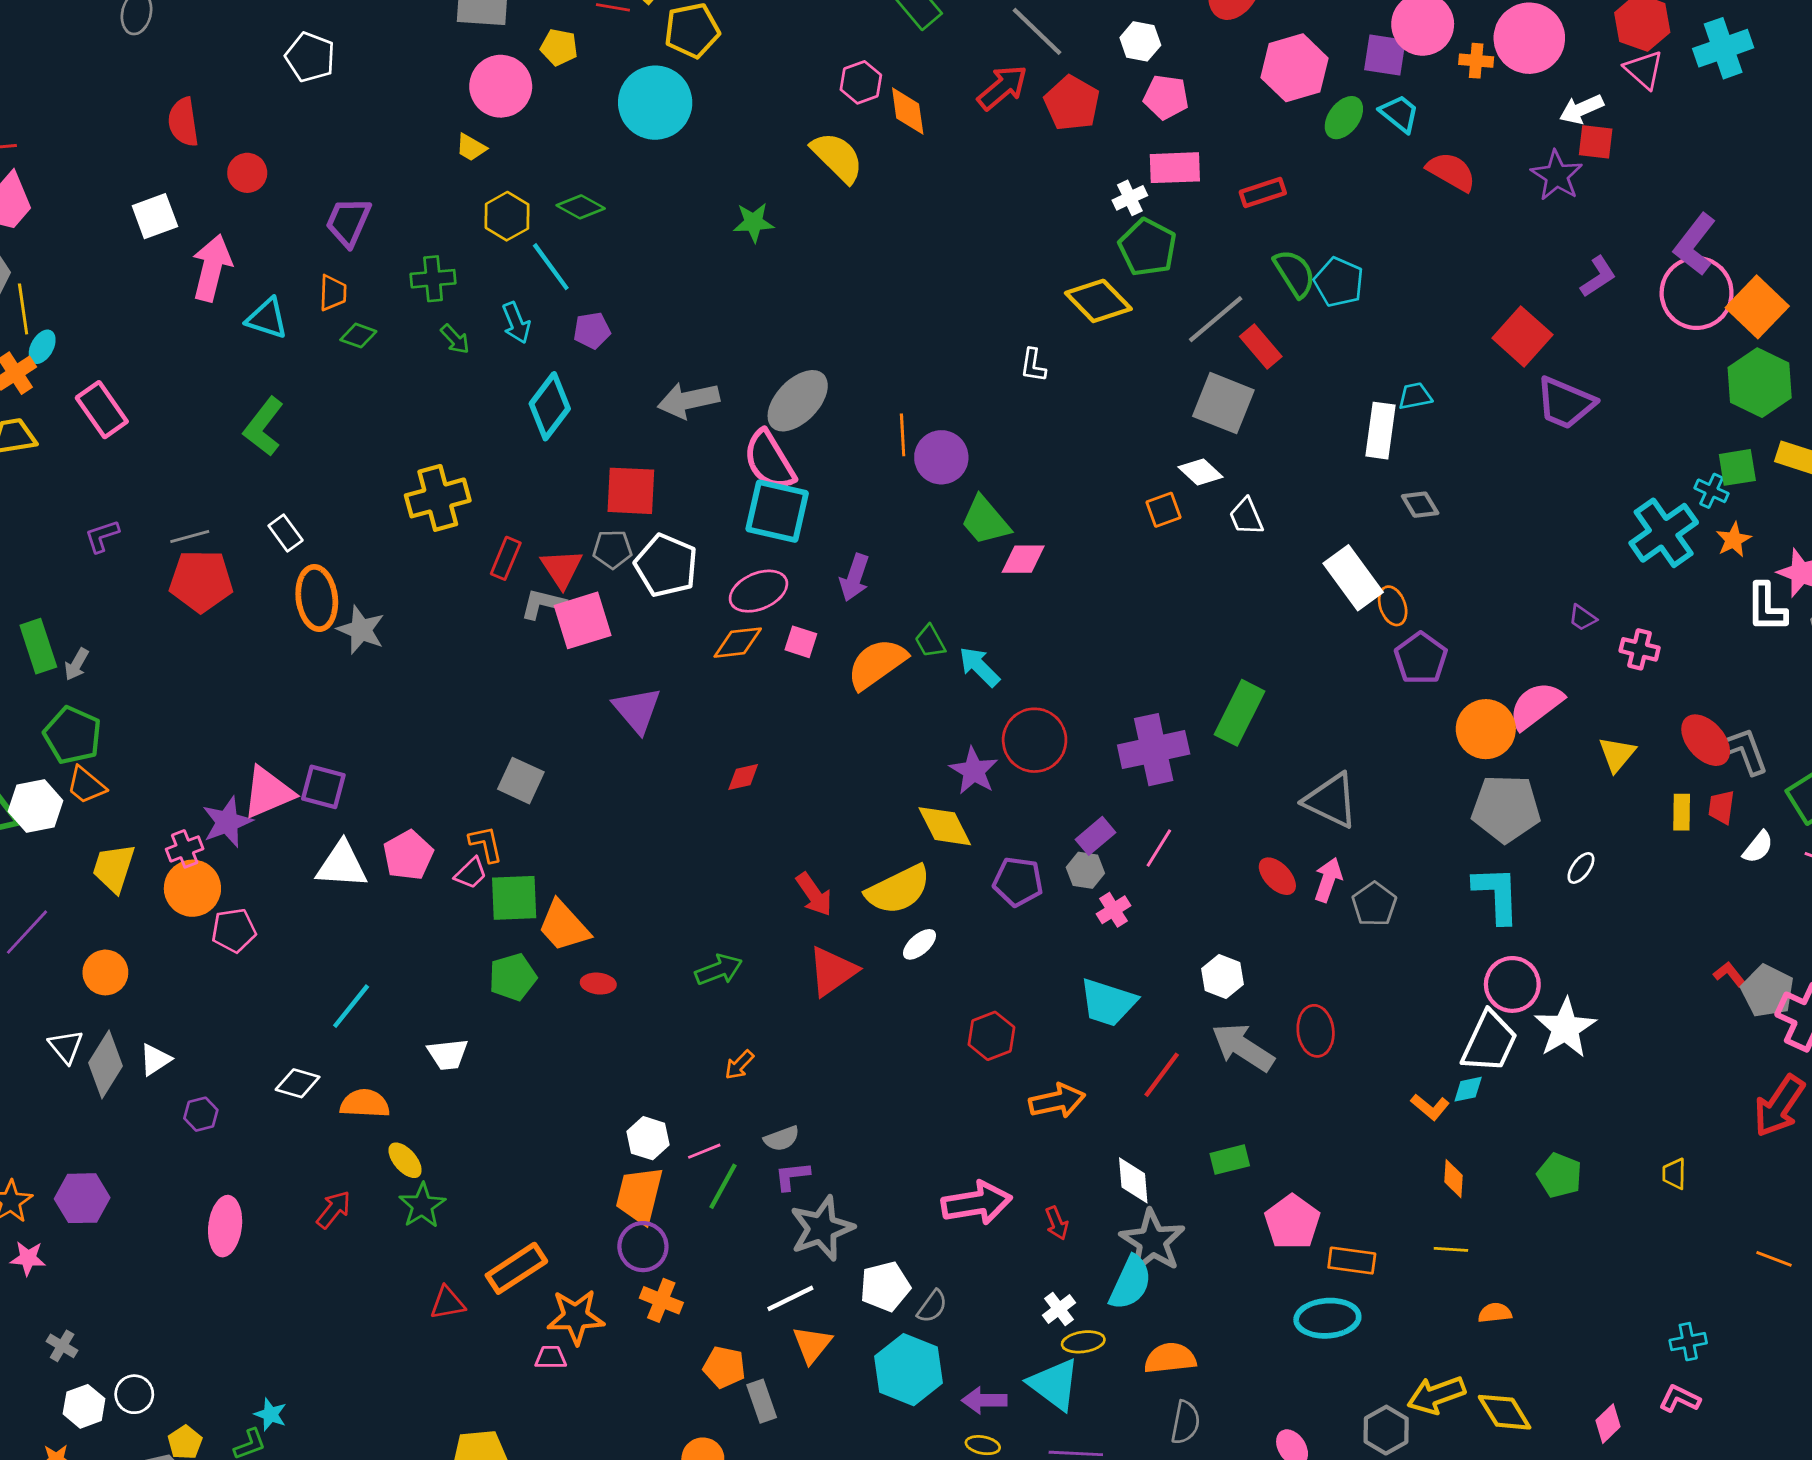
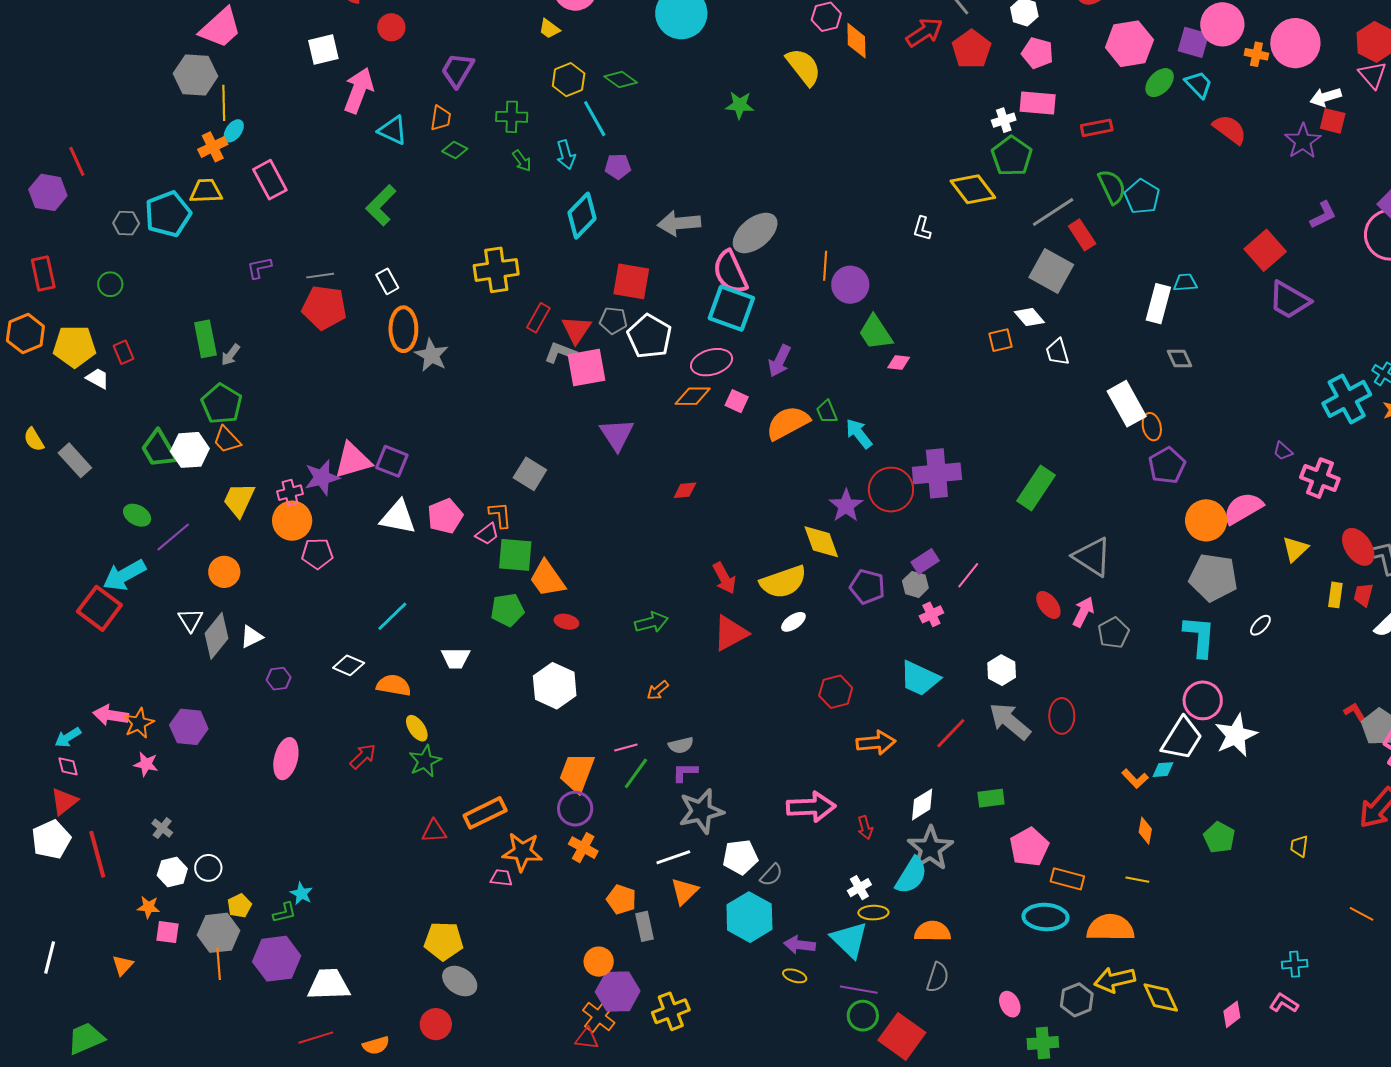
pink diamond: (1023, 559) -> (899, 362), size x0.7
pink cross: (1640, 649) -> (1320, 478), size x1.4
purple cross: (1154, 750) -> (937, 473), moved
white hexagon: (648, 1138) -> (555, 686), moved, size x1.5
white diamond: (1133, 1180) -> (922, 804), turned 56
orange semicircle: (1495, 1313) -> (1111, 928), moved, size x2.0

